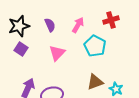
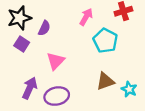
purple semicircle: (50, 25) -> (44, 28), moved, turned 48
pink triangle: (57, 53) -> (56, 61), moved

